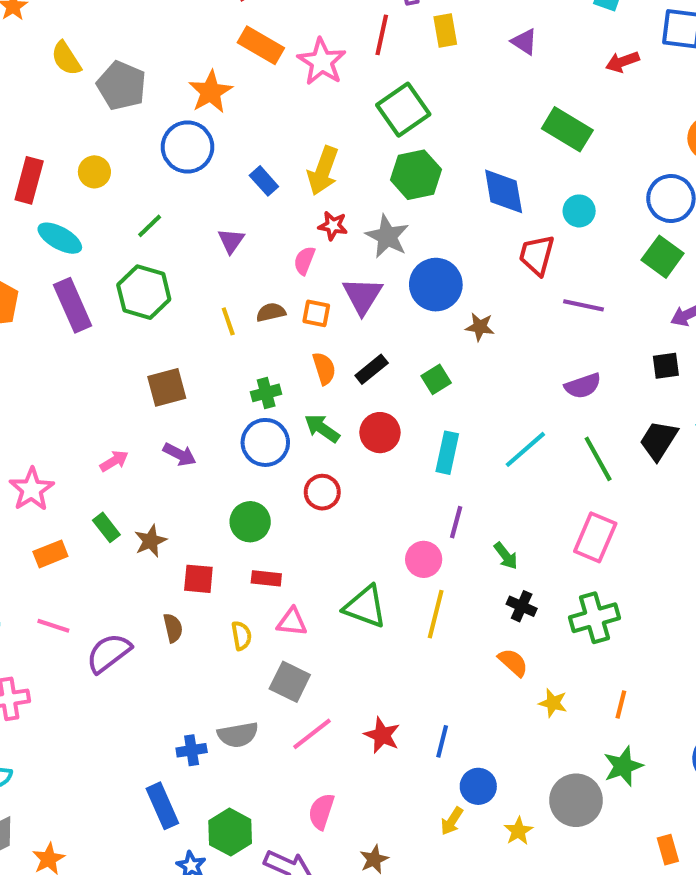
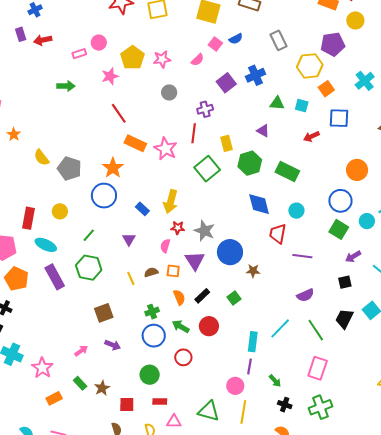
yellow rectangle: (445, 31) -> (226, 143), moved
green hexagon: (416, 175) -> (250, 163), moved
cyan rectangle: (447, 453) -> (253, 342), moved

